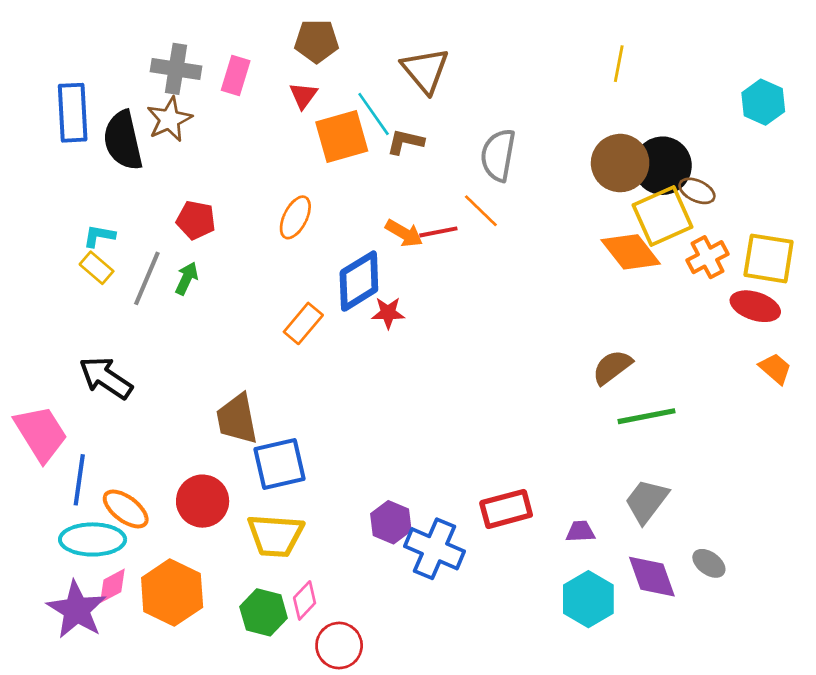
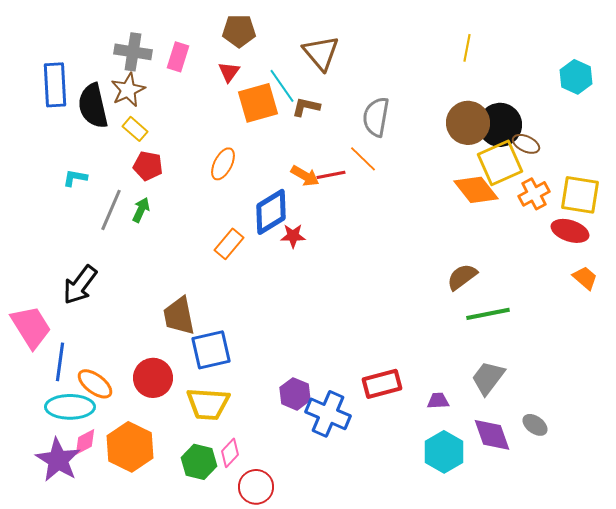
yellow rectangle: (97, 268) -> (135, 129), moved
black arrow: (106, 378) -> (80, 285), turned -87

